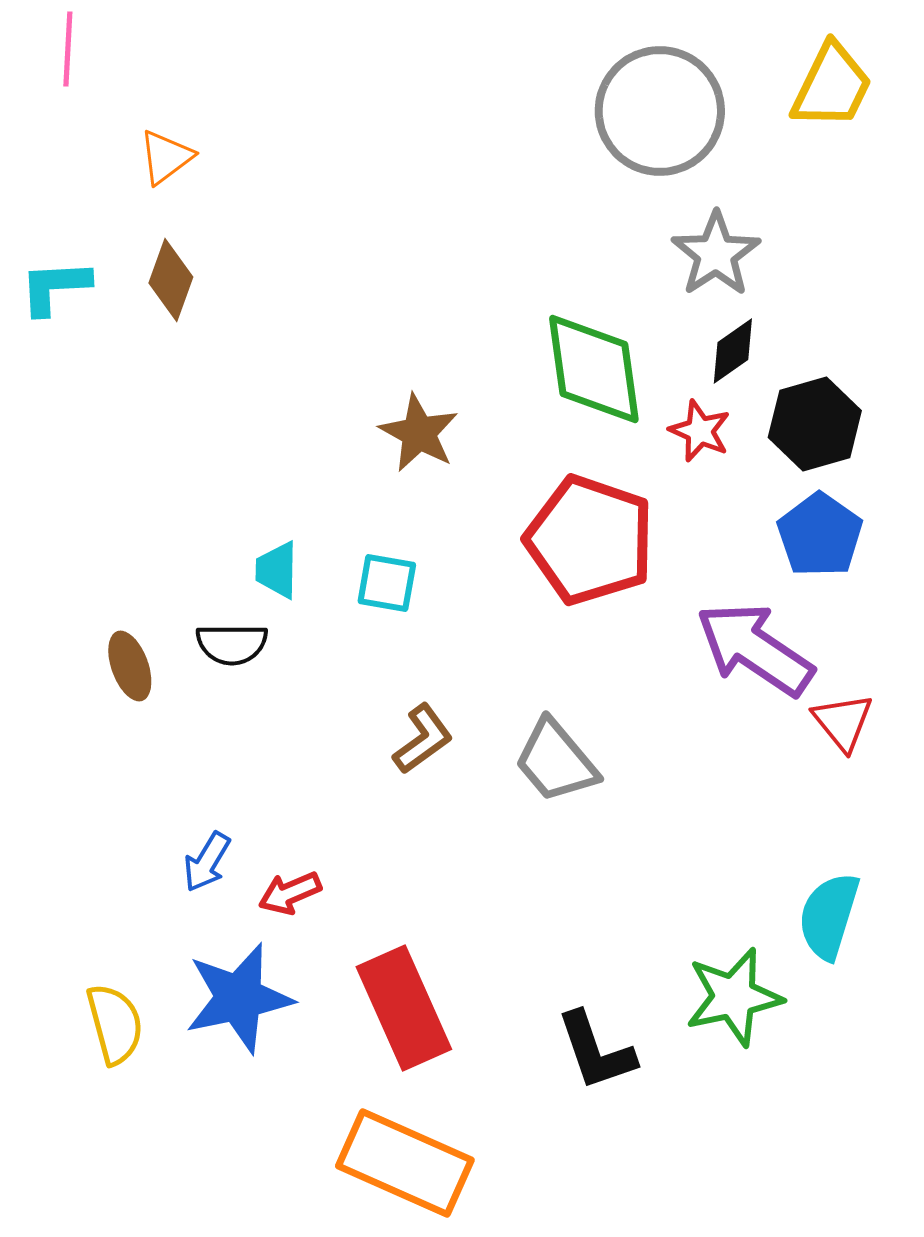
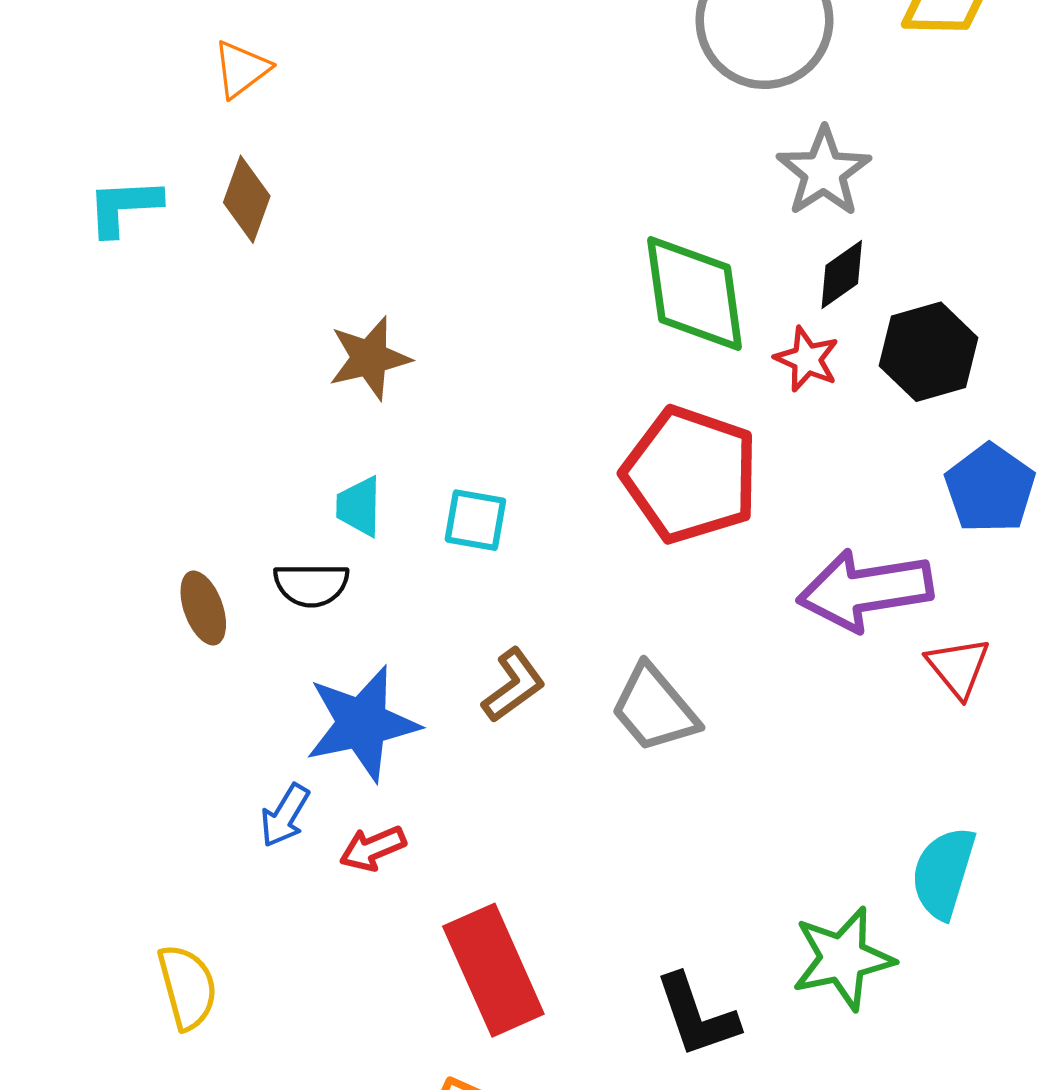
brown star: (419, 433) -> (370, 358), moved, turned 30
blue pentagon: (820, 535) -> (990, 488), moved
purple arrow: (755, 649) -> (865, 590), turned -43
blue star: (239, 998) -> (362, 723), moved

